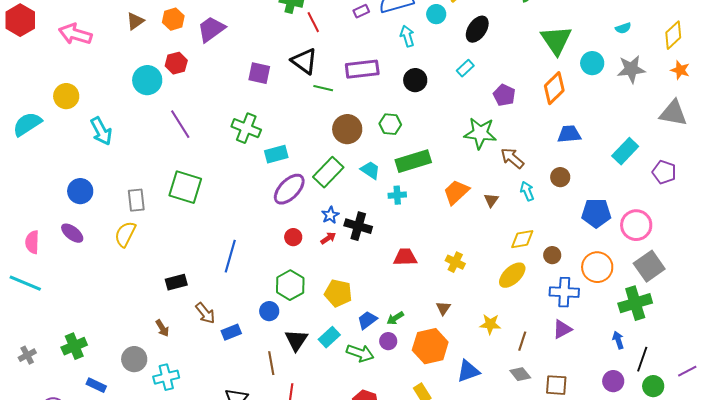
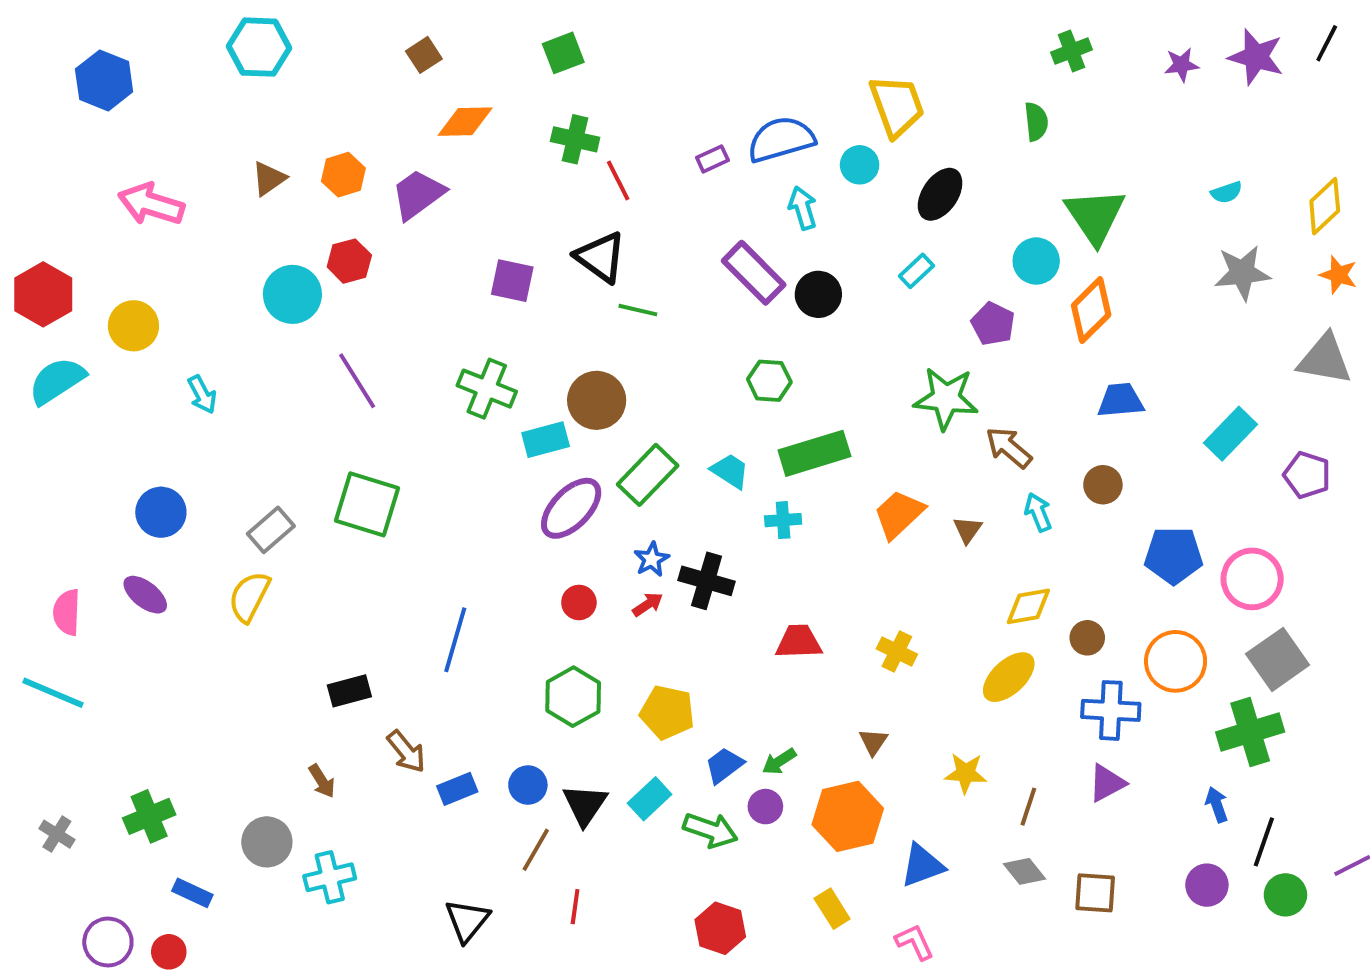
red hexagon: (20, 20) -> (43, 294), moved
cyan circle: (592, 63) -> (1036, 261), moved
purple rectangle: (362, 69) -> (754, 273), moved, turned 52
brown circle: (347, 129) -> (597, 400), moved
cyan arrow: (101, 131) -> (202, 394), size x0.7
gray rectangle: (136, 200) -> (271, 530), turned 55
blue circle: (269, 311) -> (528, 785), moved
gray cross: (27, 355) -> (57, 834), turned -30
brown line: (271, 363) -> (536, 850), turned 40

